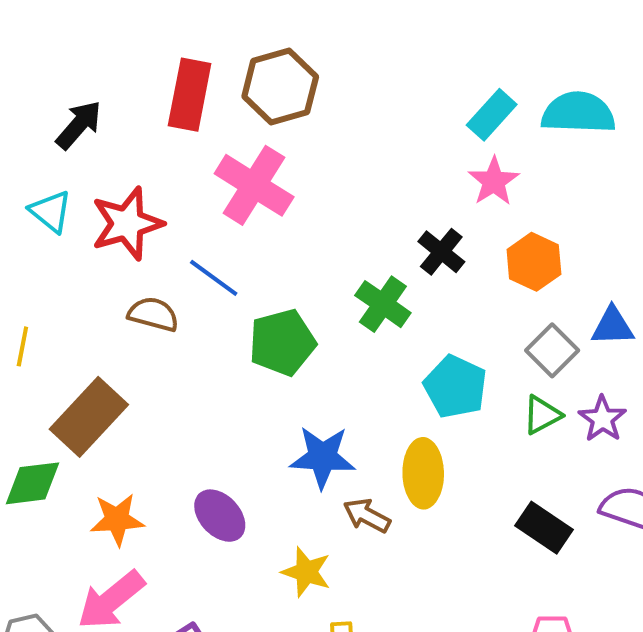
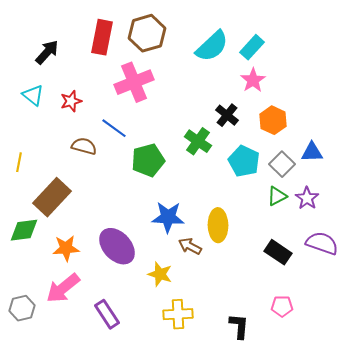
cyan semicircle: (578, 113) -> (212, 46), moved, turned 135
pink cross: (254, 185) -> (134, 82), turned 36
red star: (127, 224) -> (71, 101), size x0.6
cyan pentagon: (455, 387) -> (244, 161), moved
purple ellipse: (220, 516) -> (117, 246), size x1.4

